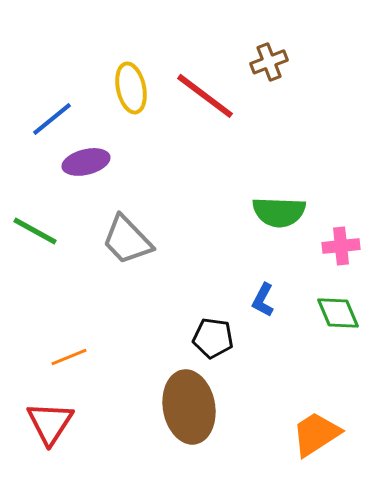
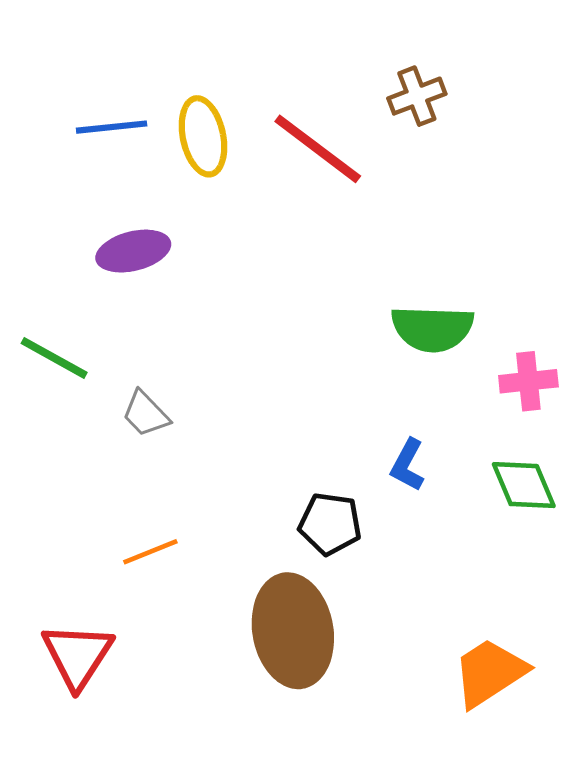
blue line: (52, 119) -> (112, 127), moved, turned 33
gray trapezoid: (127, 240) -> (146, 414), moved, size x0.6
orange line: (69, 357) -> (150, 552), moved

